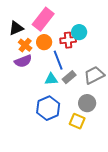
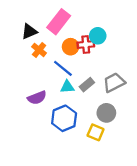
orange circle: (44, 42) -> (71, 47), moved
blue line: (58, 60) -> (63, 68), moved, turned -30
purple semicircle: (23, 61) -> (37, 98), moved

